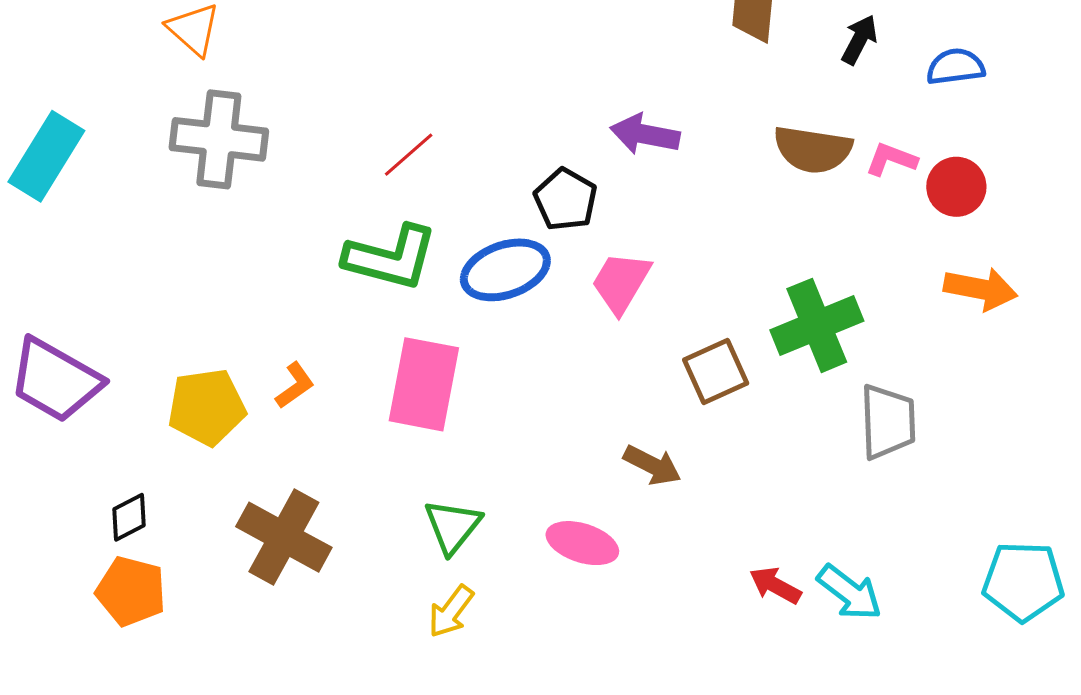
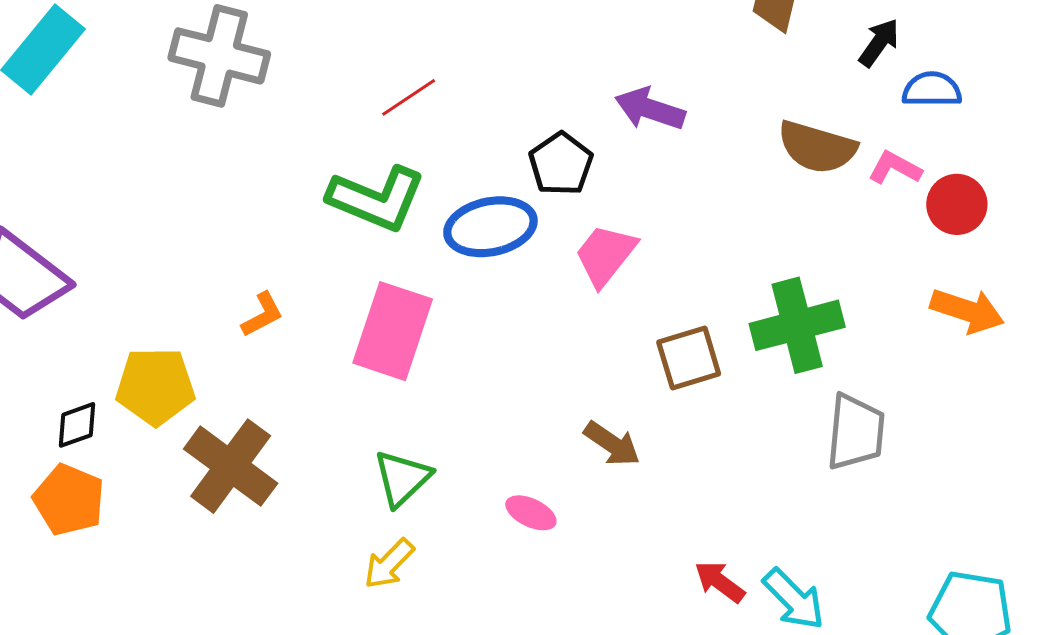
blue semicircle: (956, 67) -> (932, 90), moved
yellow pentagon: (207, 407) -> (155, 386), moved
pink ellipse: (582, 543) -> (531, 513), size x0.7

